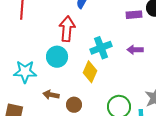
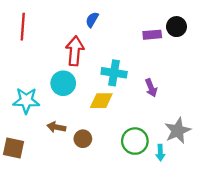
cyan cross: (101, 48) -> (114, 73), turned 30
purple arrow: (135, 50) -> (151, 88), moved, turned -112
yellow diamond: (90, 72) -> (101, 101), turned 65

